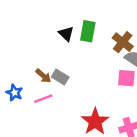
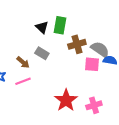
brown cross: (123, 42) -> (77, 44), moved, turned 36
gray rectangle: (60, 77) -> (42, 53), moved

